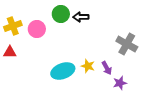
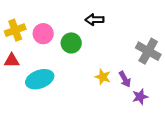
green circle: (61, 14) -> (71, 43), moved
cyan ellipse: (63, 71) -> (40, 79), moved

